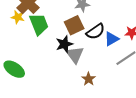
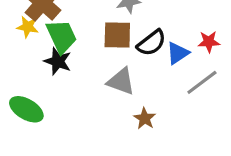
brown square: (74, 25) -> (117, 35), turned 30
black star: (64, 44) -> (58, 61), moved, turned -30
gray triangle: (75, 55) -> (121, 81), turned -30

